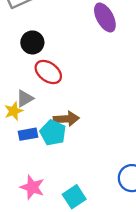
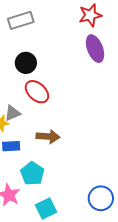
cyan pentagon: (53, 133) -> (32, 174), moved

